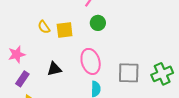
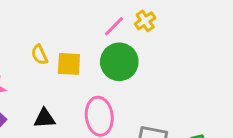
green circle: (98, 23) -> (119, 62), size x1.6

